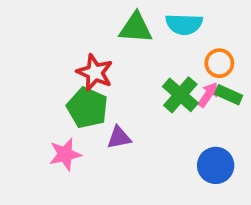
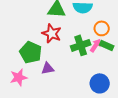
red star: (95, 72) -> (52, 33), moved
green cross: (180, 95) -> (81, 45), turned 30

